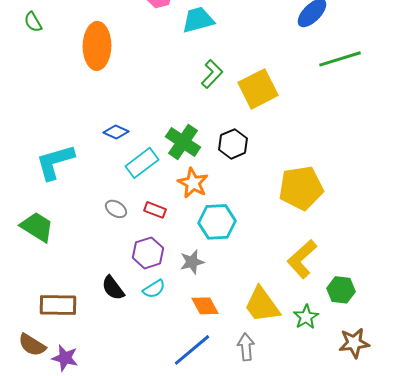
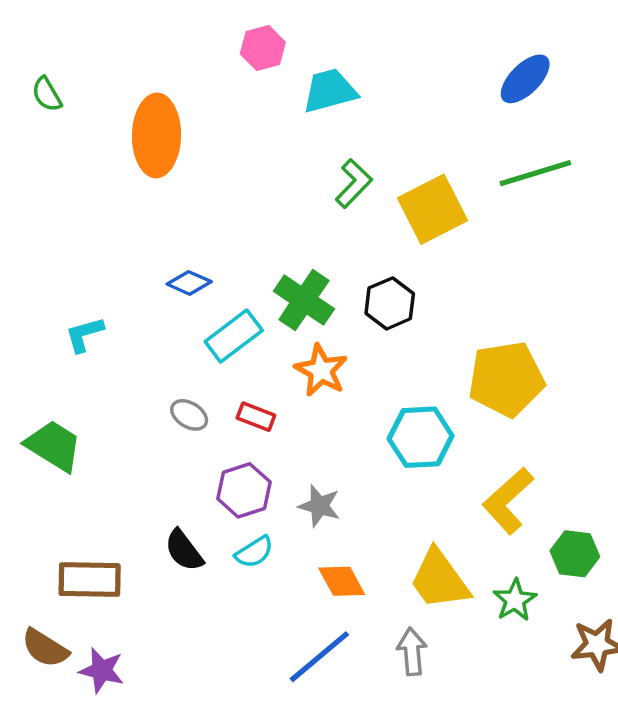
green line: (340, 59) -> (535, 173), moved
cyan L-shape: (55, 162) -> (84, 334), size x0.6
cyan hexagon: (217, 222) -> (421, 437), moved
gray star: (192, 262) -> (319, 506), turned 30

